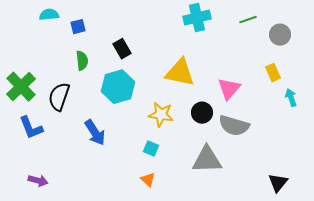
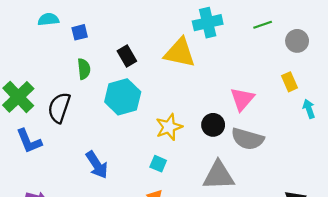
yellow triangle: (180, 73) -> (180, 53), moved
yellow star: (161, 115) -> (169, 127), turned -30
blue arrow: (95, 133) -> (97, 165), moved

